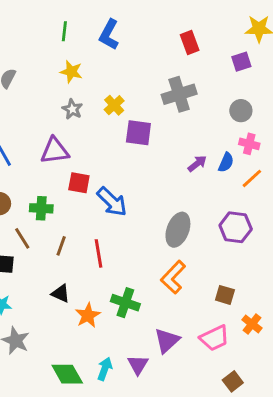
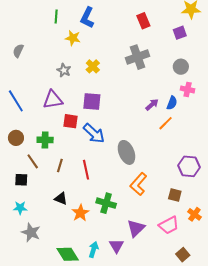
yellow star: (71, 72) -> (73, 38), moved
purple square: (138, 133) -> (92, 101), moved
orange line: (252, 178) -> (166, 123), moved
purple hexagon: (236, 227) -> (189, 166), moved
gray ellipse: (178, 230) -> (126, 152), moved, turned -40

